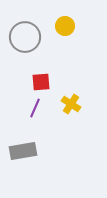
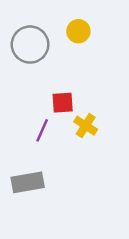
red square: (41, 82) -> (63, 103), moved

